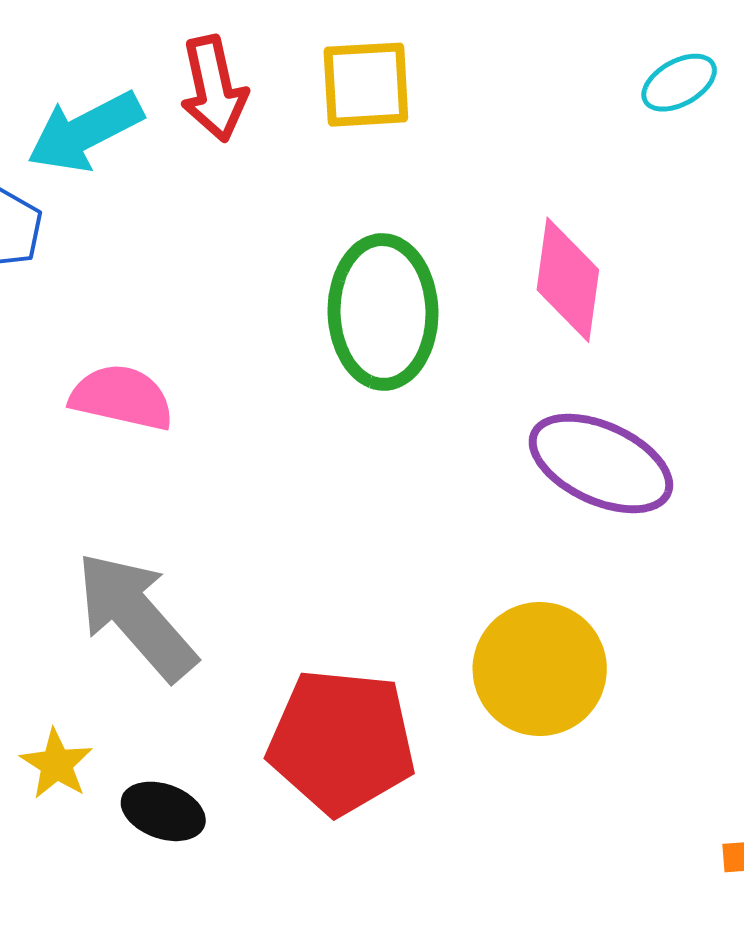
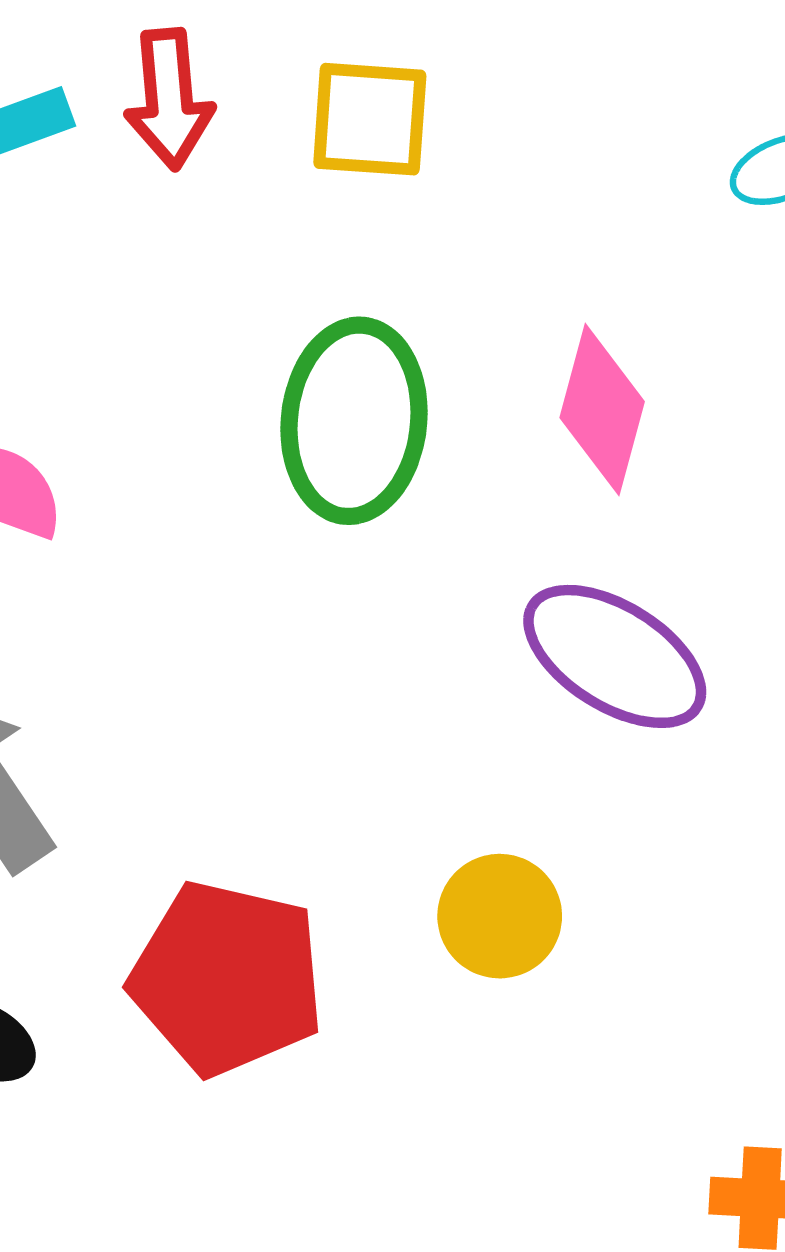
yellow circle: (540, 669) -> (500, 916), size x0.7

